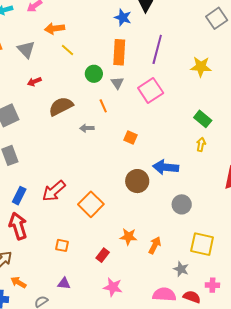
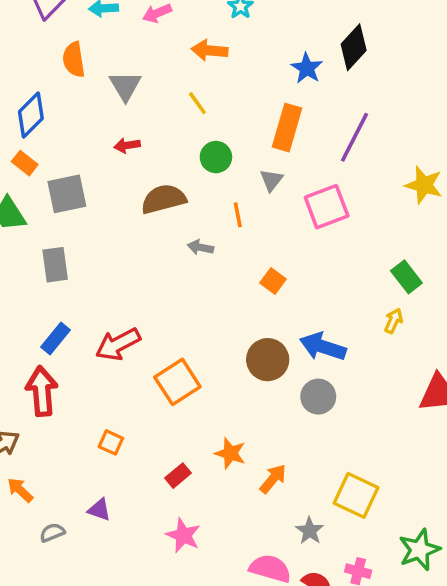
orange arrow: (55, 28) -> (209, 50), moved
green circle: (94, 74) -> (216, 157), moved
gray circle: (182, 204) -> (318, 397), moved

